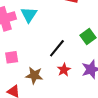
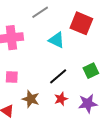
cyan triangle: (29, 15) -> (57, 40), moved, turned -48

